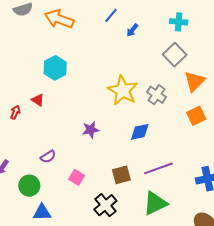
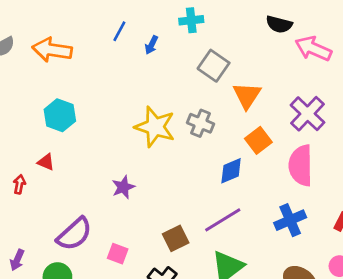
cyan cross: (179, 22) -> (191, 20), moved
blue diamond: (140, 132) -> (231, 171), moved
purple semicircle: (48, 157) -> (74, 234), size x1.8

